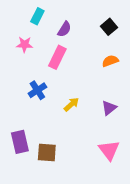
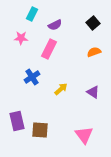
purple semicircle: (64, 29) -> (55, 25), turned 32
purple triangle: (109, 108) -> (93, 92), turned -48
pink triangle: (109, 150) -> (84, 135), moved

